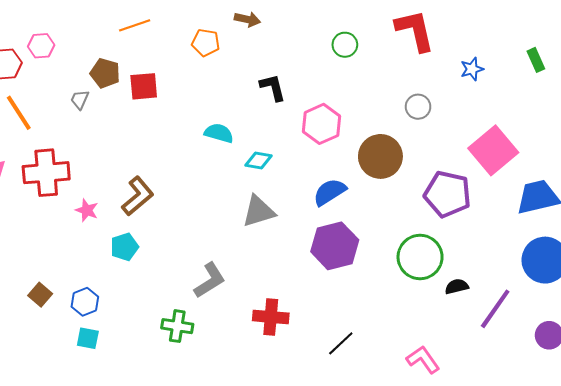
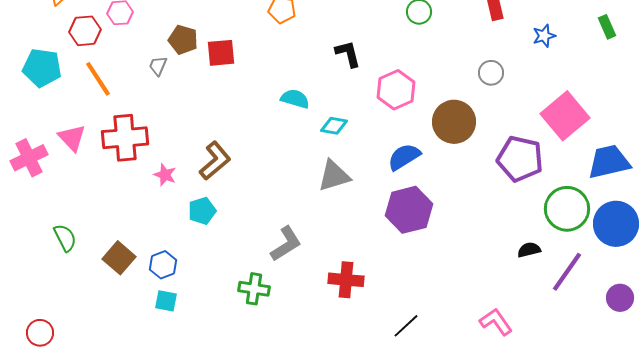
green circle: (420, 257) -> (567, 209), moved
brown square: (40, 295) -> (119, 258), size x1.4
black line: (341, 343) -> (406, 326), moved

